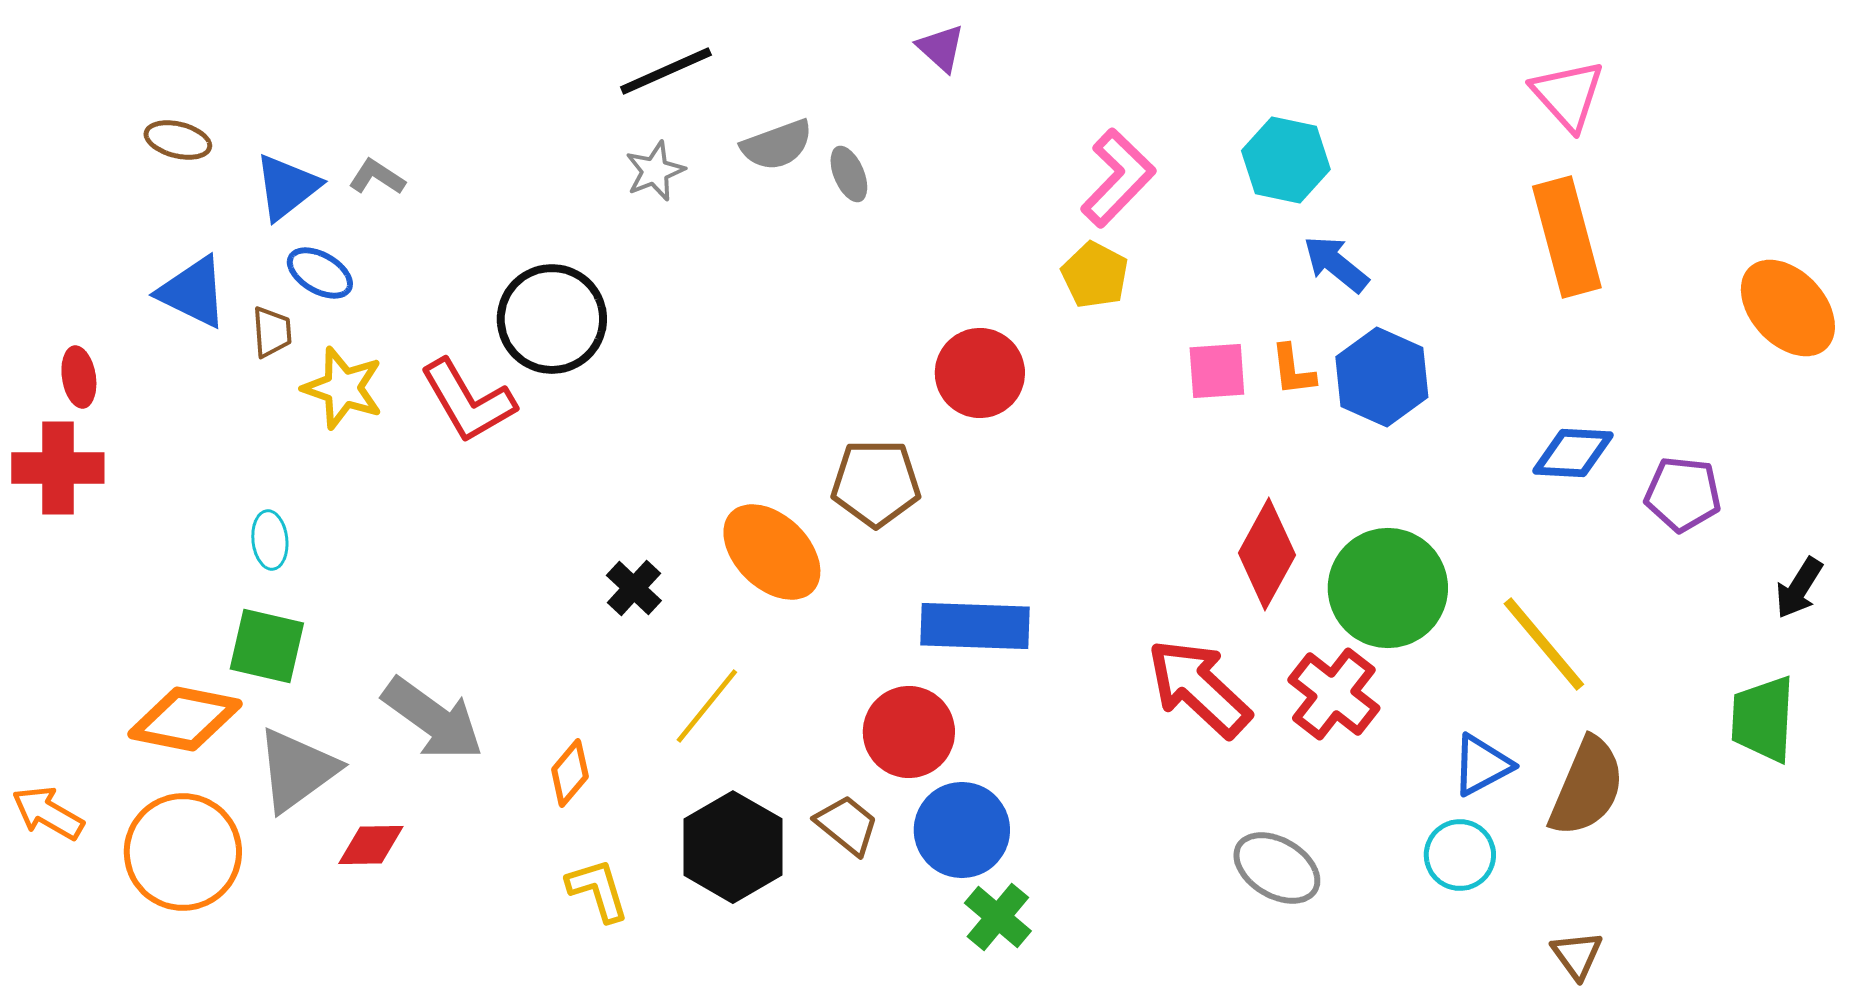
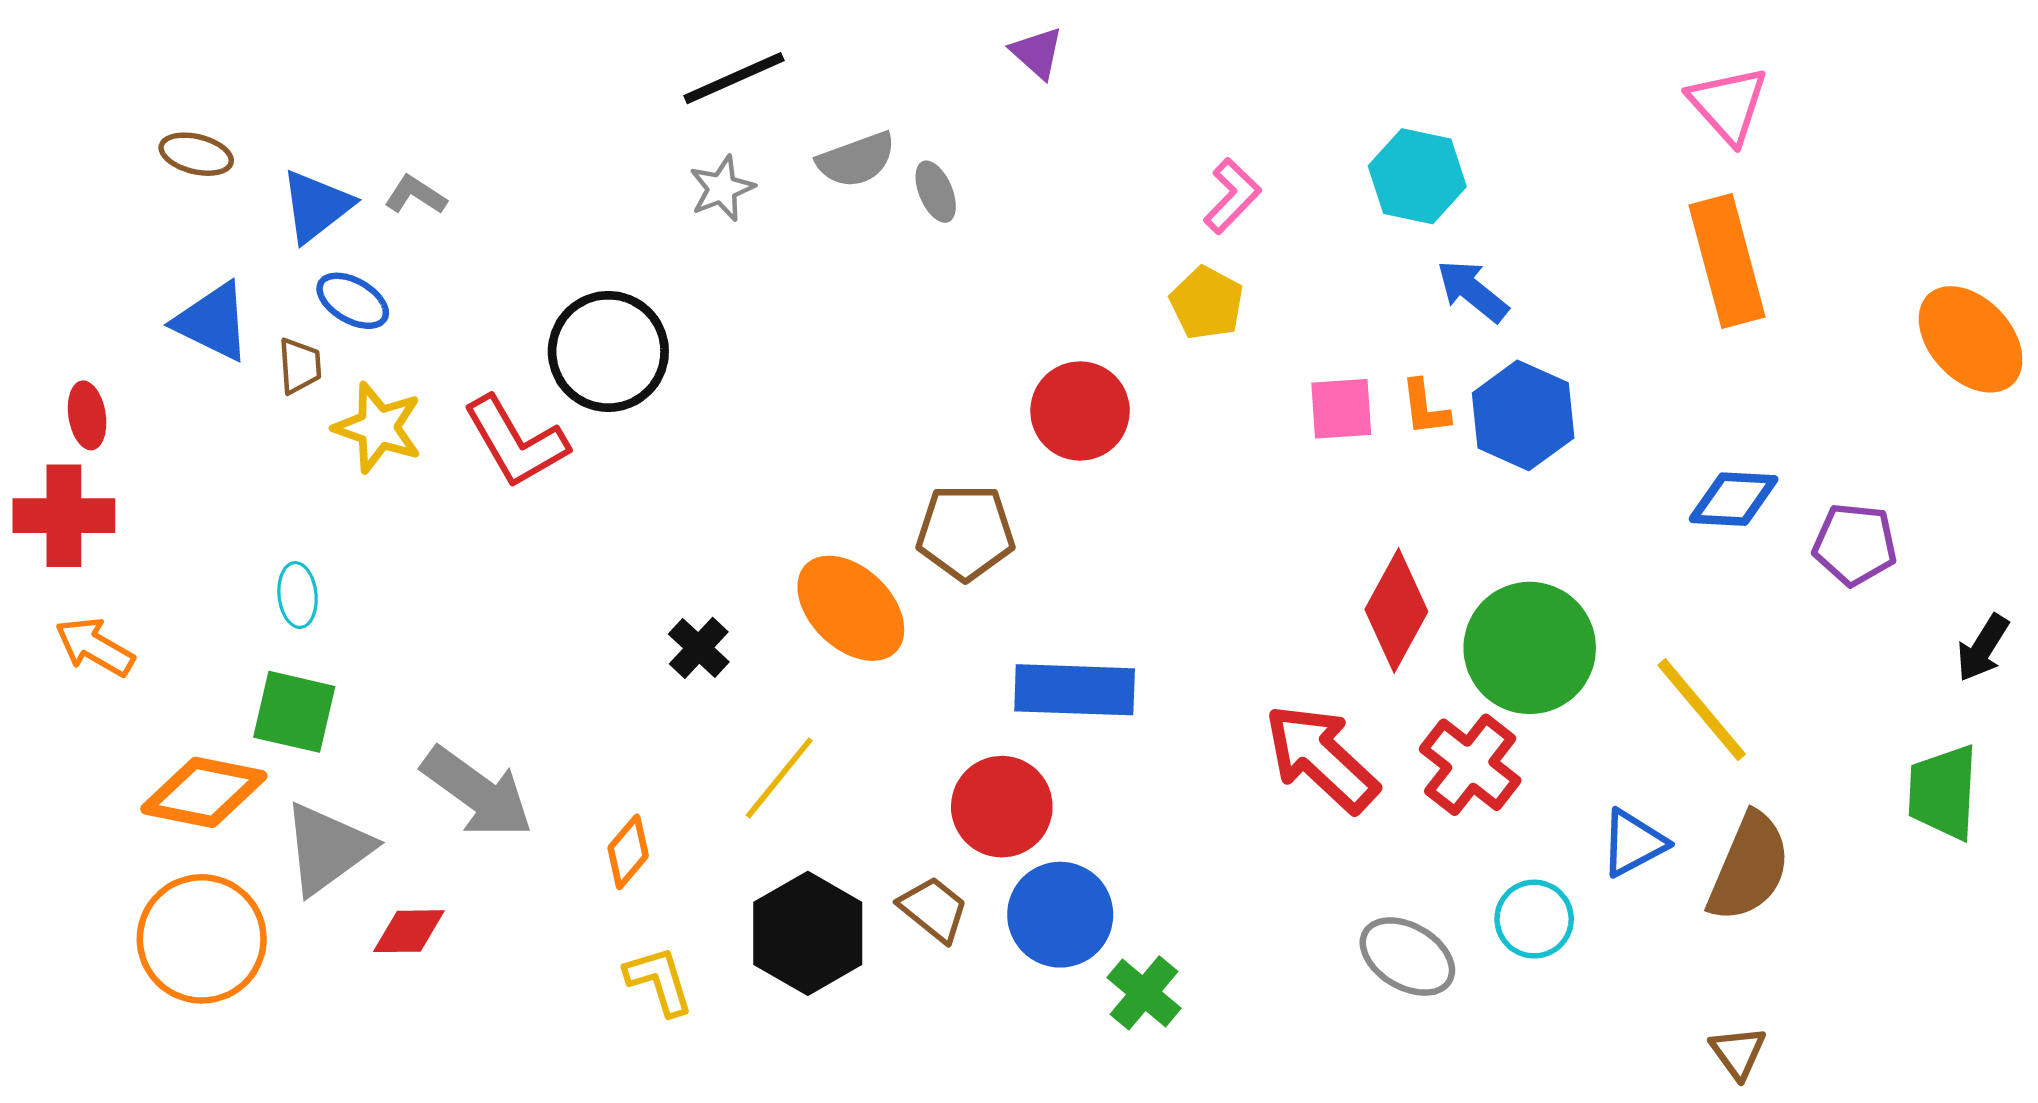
pink L-shape: (1118, 178) -> (1232, 196), size x0.7
orange arrow: (48, 813) -> (95, 647), moved
cyan circle: (1460, 855) -> (1534, 919), moved
green cross: (998, 917) -> (1144, 993), moved

